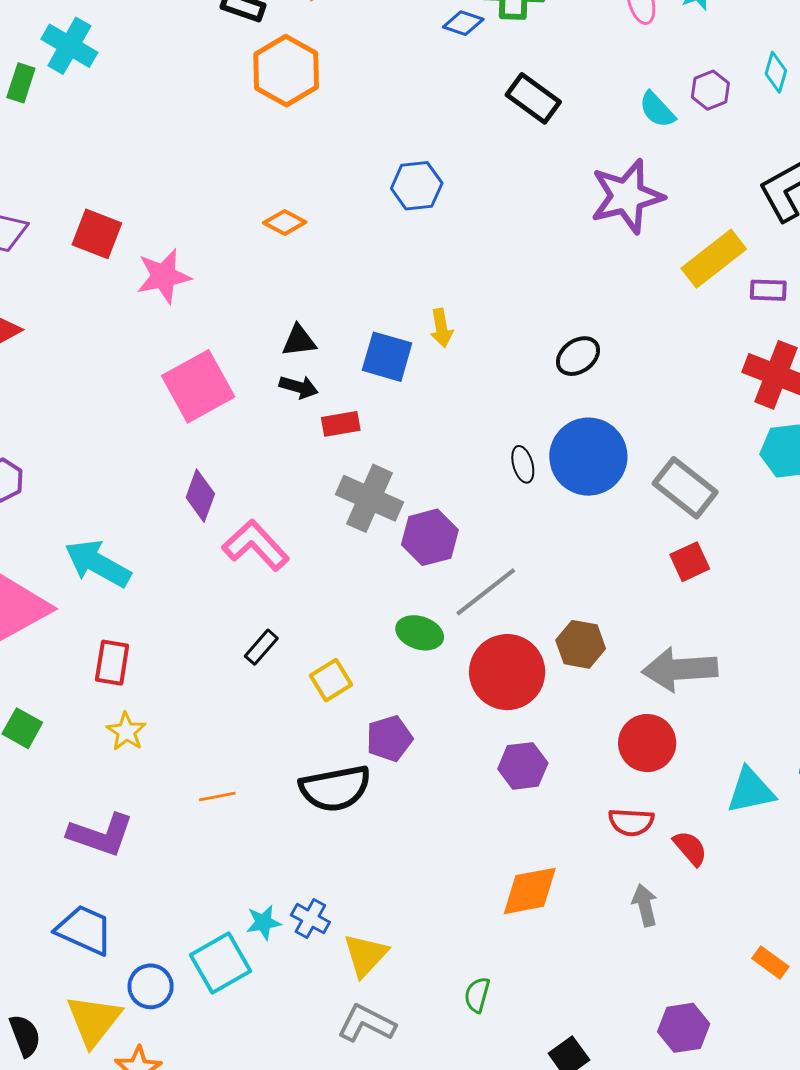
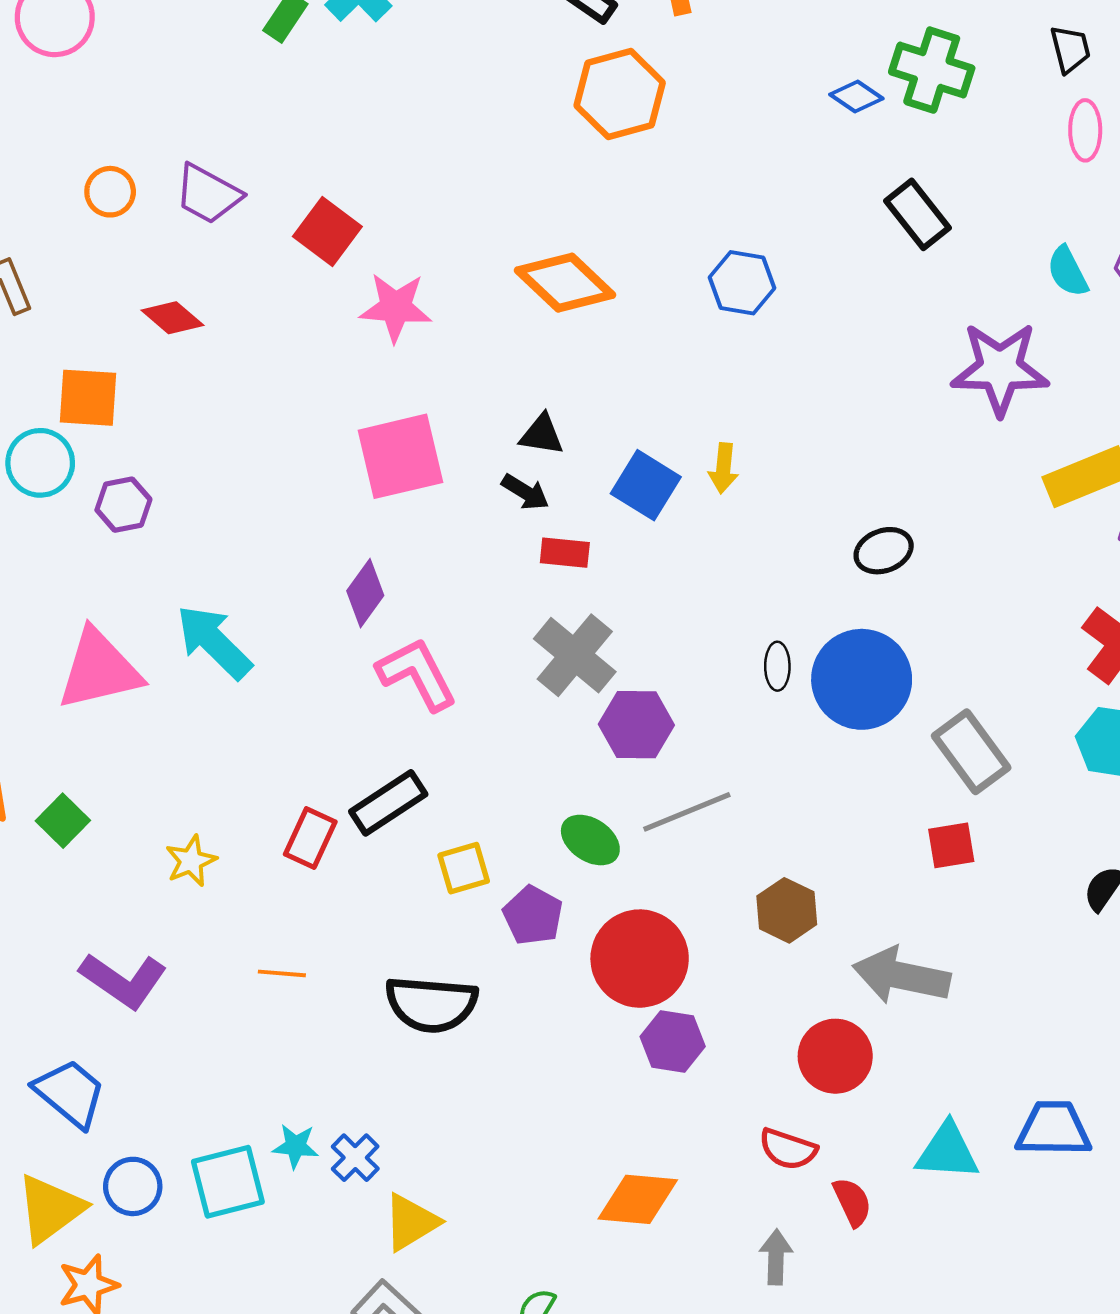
orange diamond: (285, 223) -> (565, 283), size x1.8
black rectangle: (261, 647) -> (388, 803), size x1.6
red rectangle: (112, 663) -> (310, 838), moved
red circle: (507, 672) -> (640, 959), moved
purple pentagon: (389, 739) -> (533, 915), moved, turned 30

